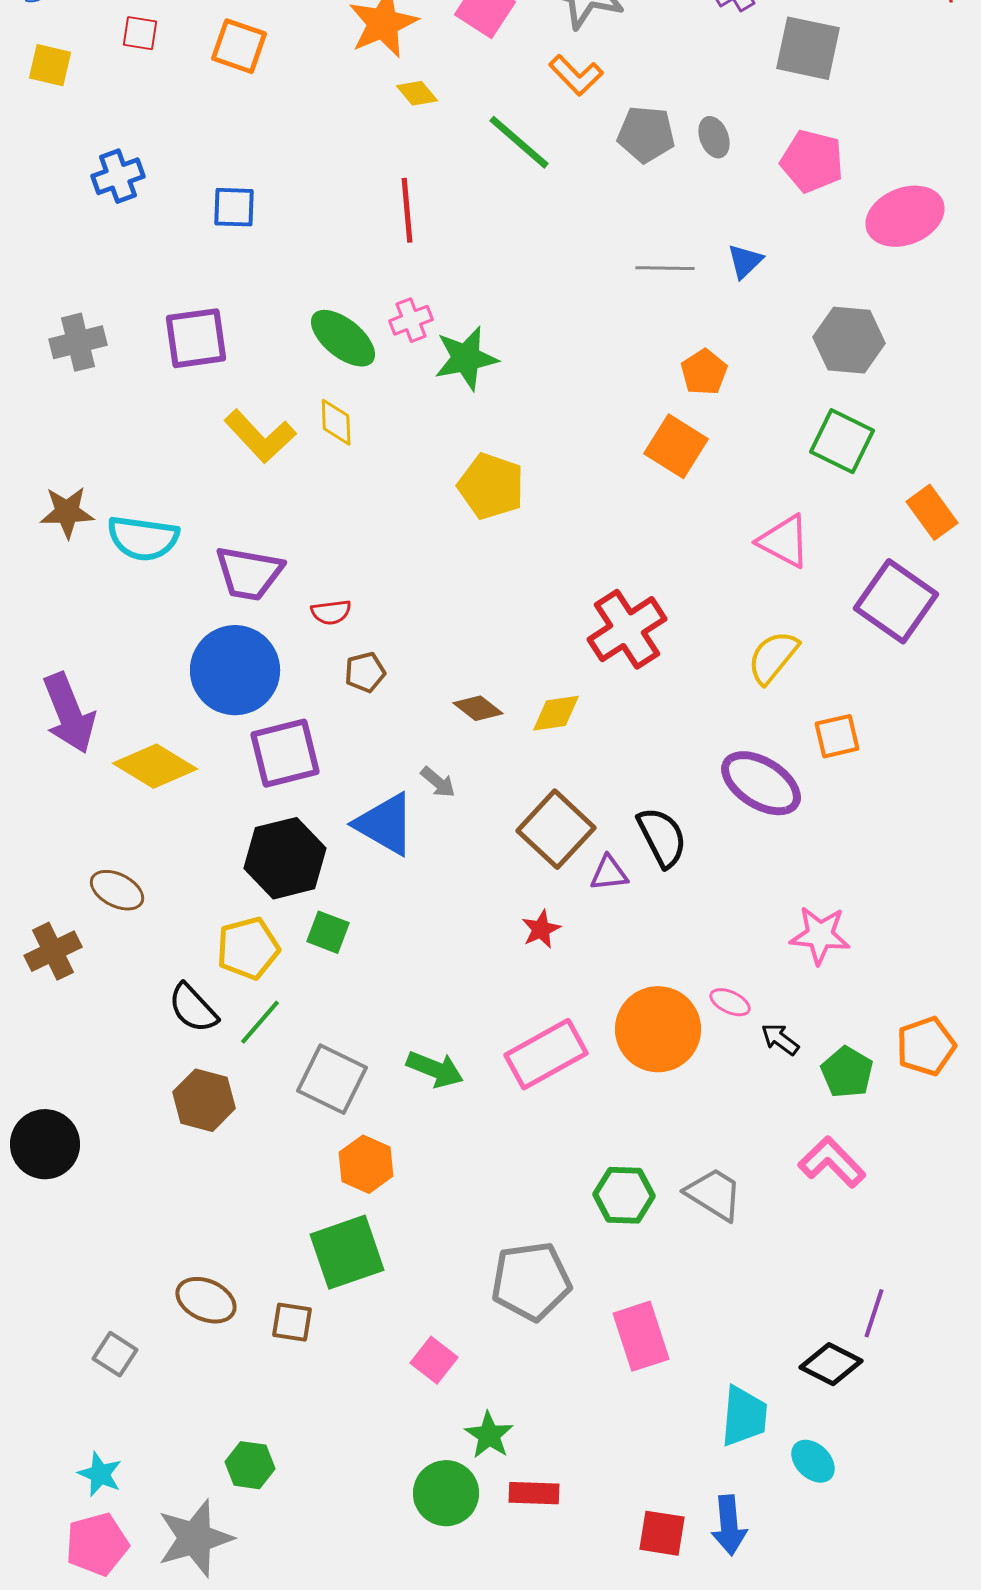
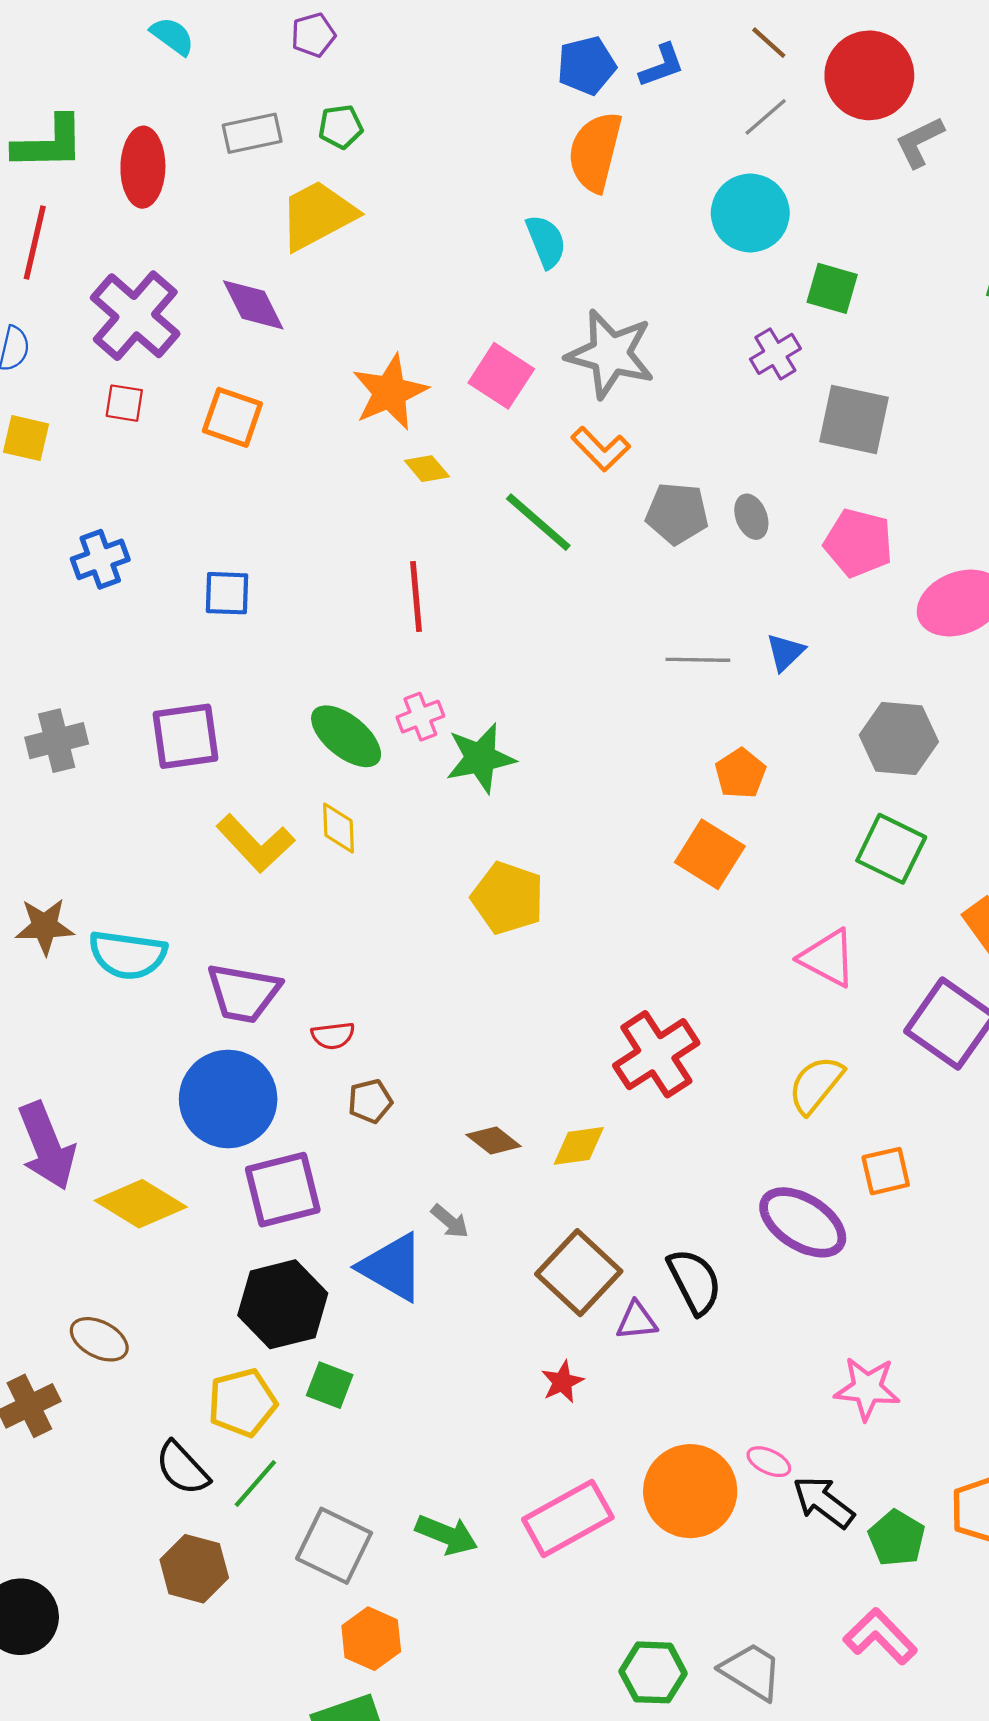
black arrow: (780, 1039) -> (823, 1502), size x1.5

